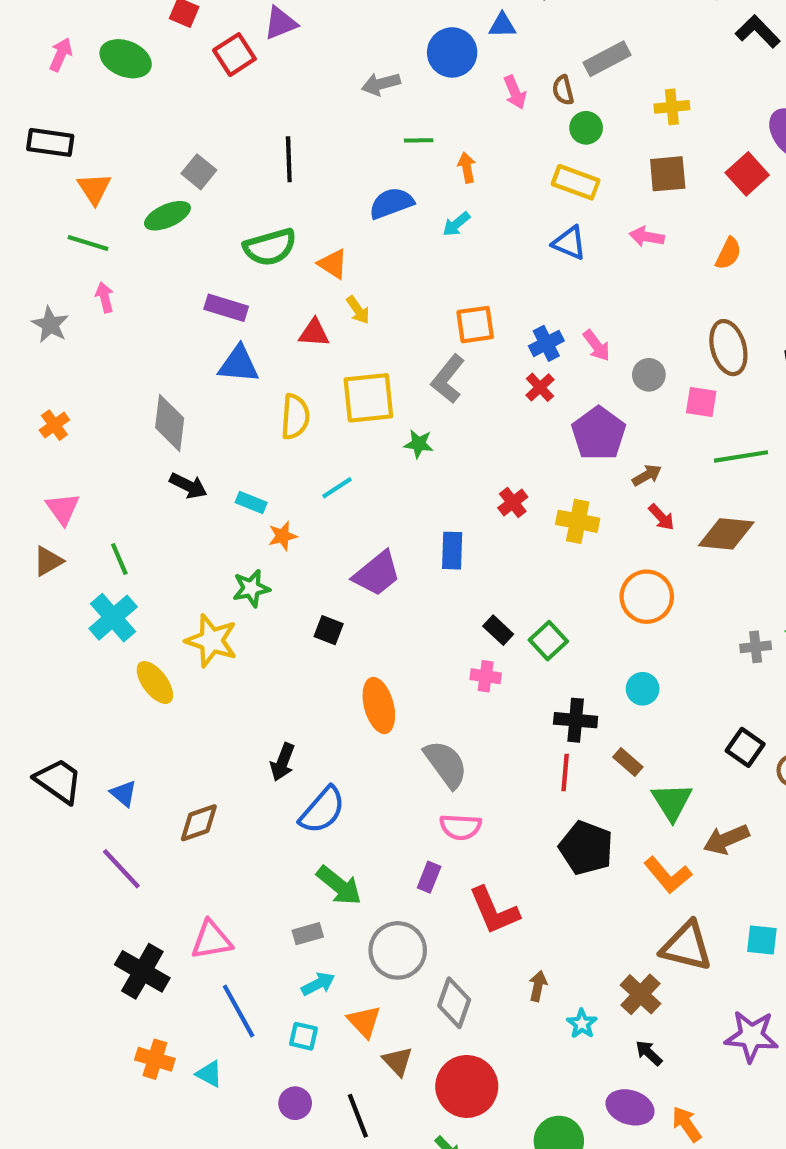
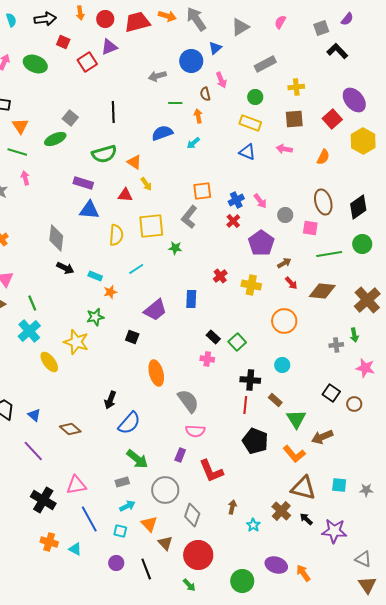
blue triangle: (502, 25) -> (215, 48), turned -40
brown semicircle: (563, 90) -> (205, 94), moved
brown diamond: (199, 823) -> (70, 429), turned 60
black arrow: (649, 1053) -> (306, 519), moved

